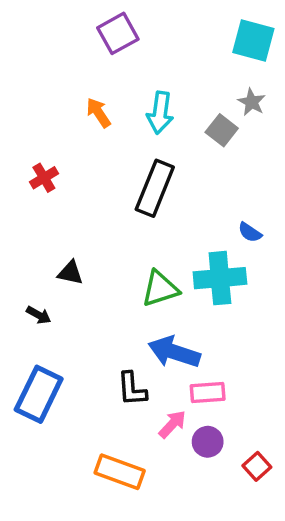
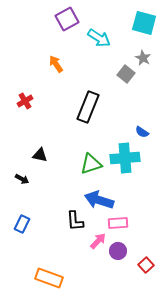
cyan arrow: (160, 113) -> (99, 38), moved, turned -65
blue rectangle: (39, 394) -> (22, 224), size x0.6
orange rectangle: (120, 472) -> (49, 278), moved

